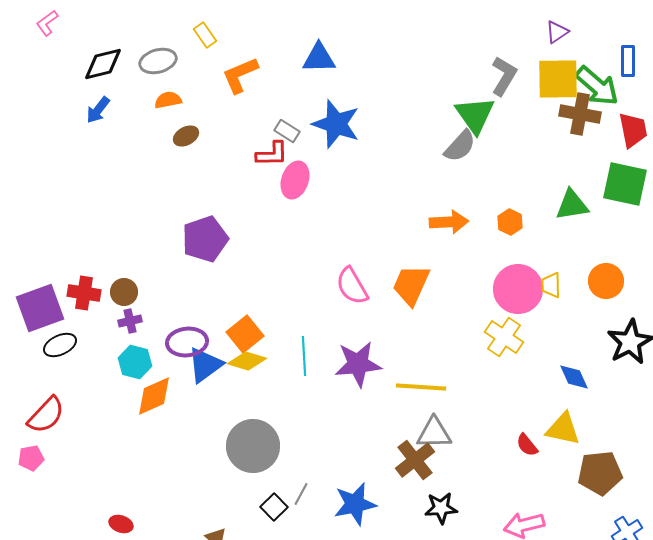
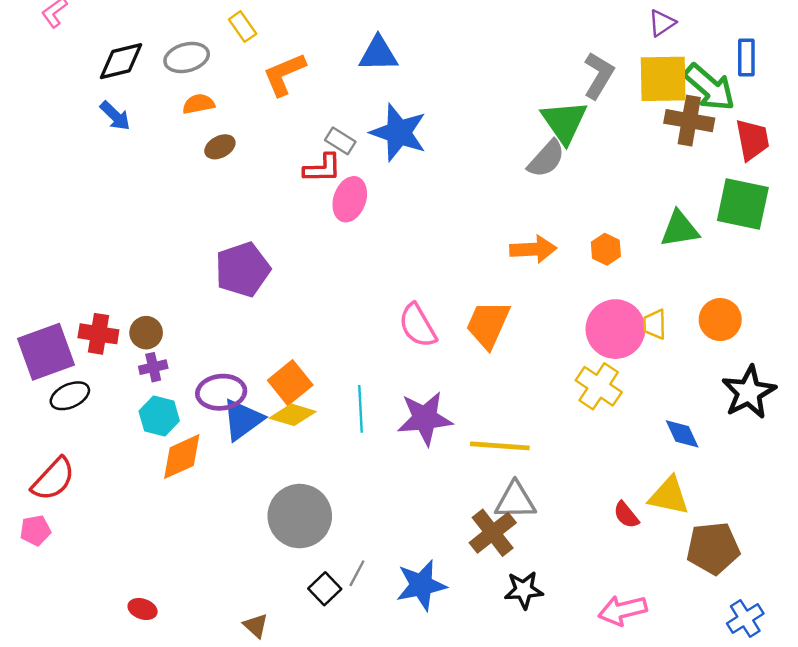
blue arrow: (98, 110) -> (115, 116), turned -84

